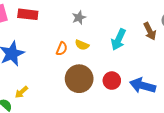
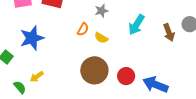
cyan arrow: (118, 40) -> (136, 25), moved
orange semicircle: (62, 49) -> (83, 29), moved

